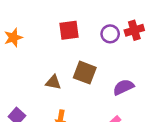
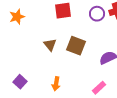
brown triangle: (53, 82) -> (50, 45), moved, turned 40

